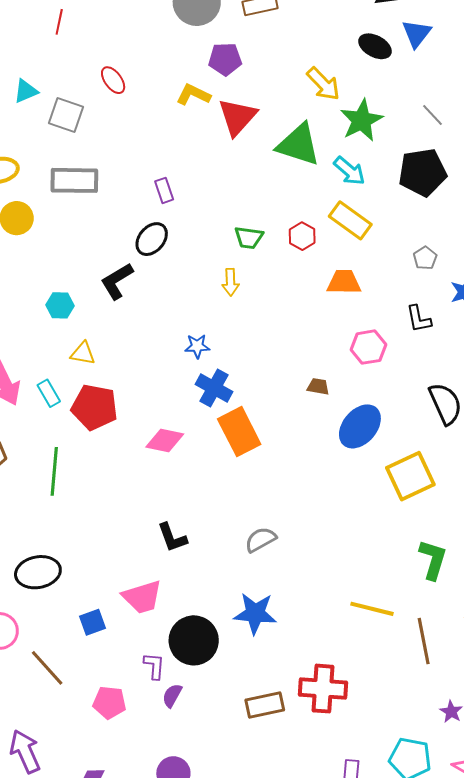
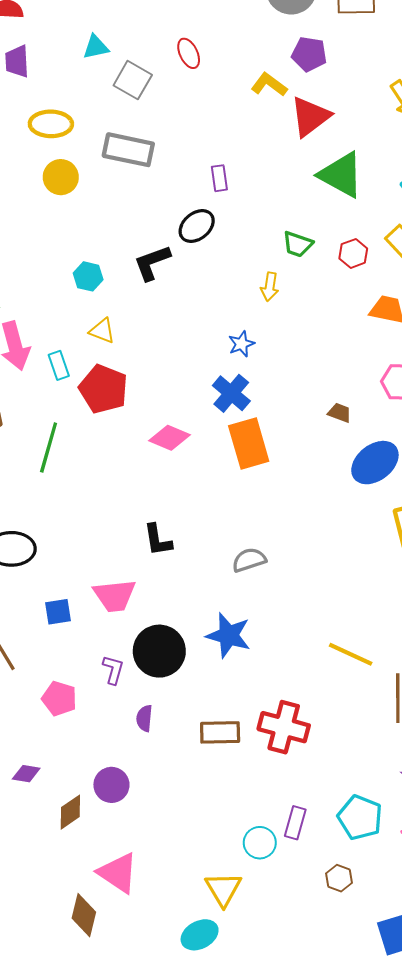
green triangle: (299, 145) -> (341, 175), moved
blue star: (197, 346) -> (241, 344), moved, turned -30
purple semicircle: (172, 696) -> (144, 718), moved, turned -35

